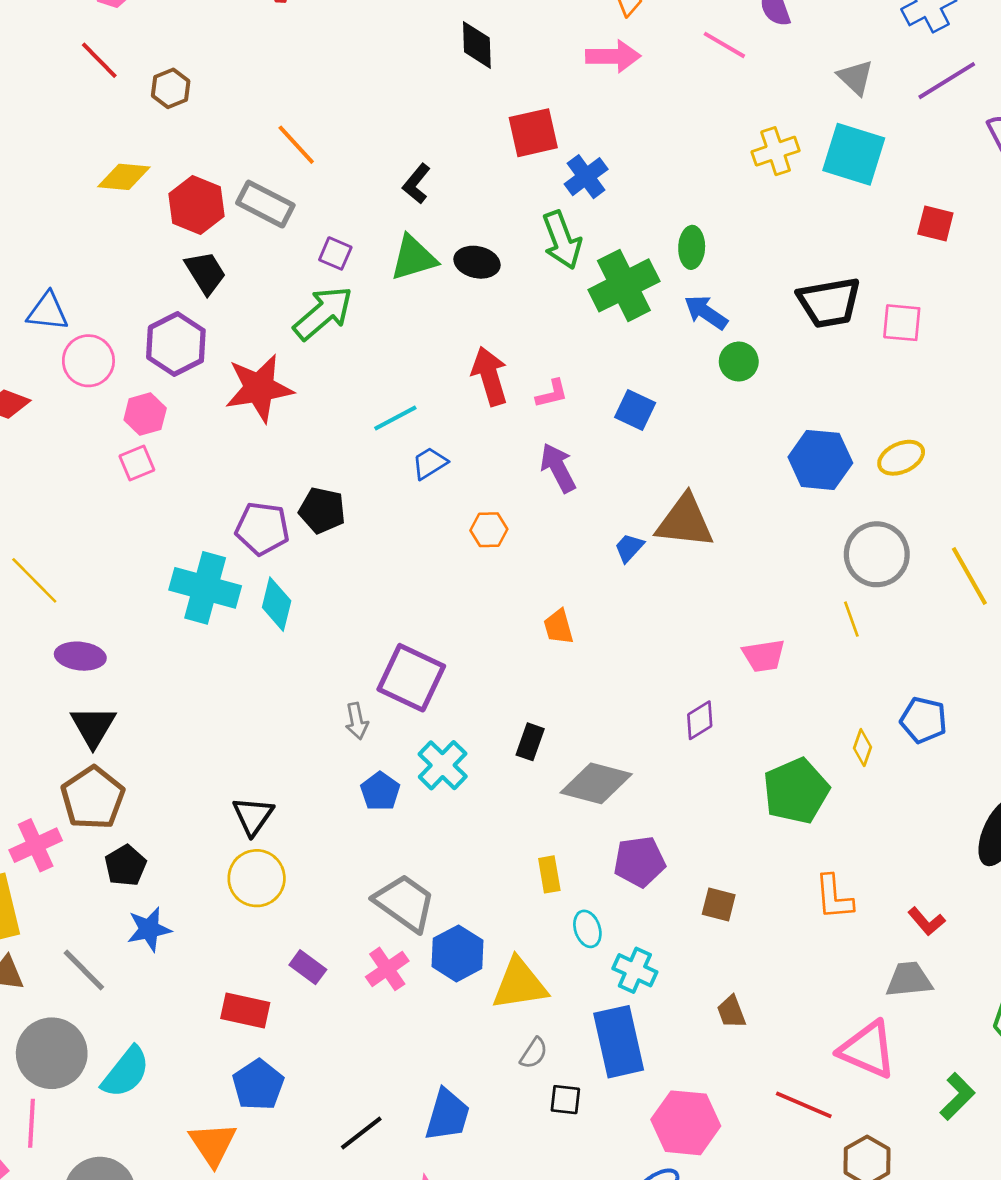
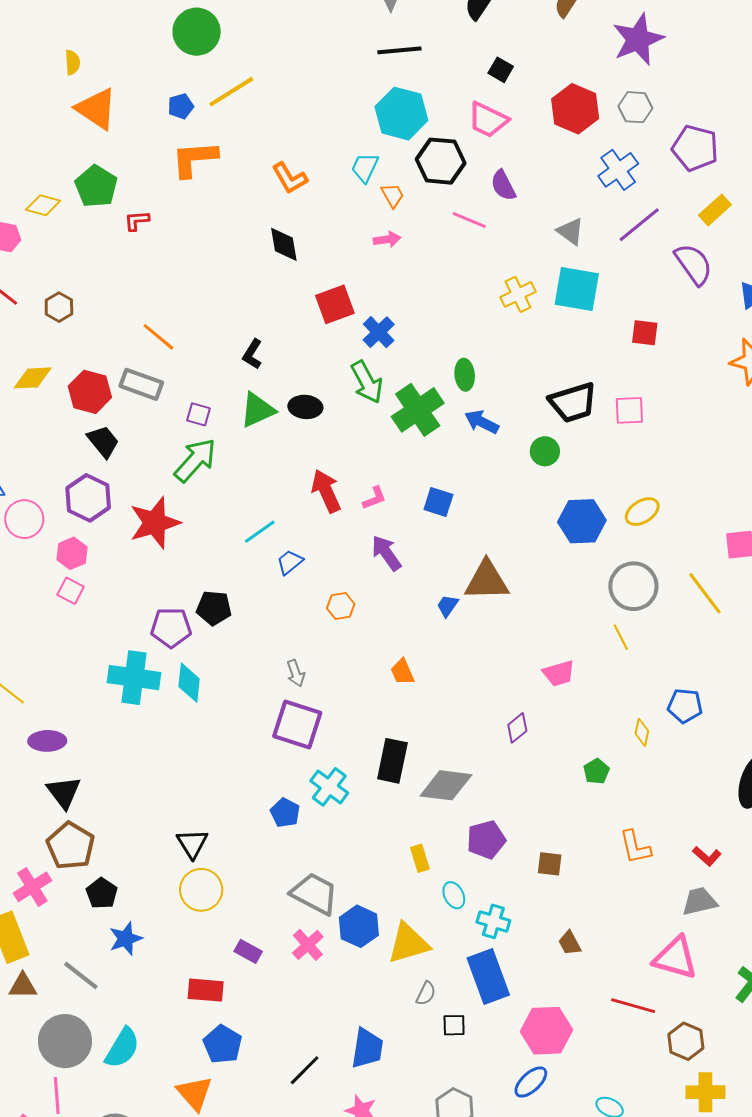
pink arrow: (613, 56) -> (387, 239), size x0.7
green circle: (739, 362) -> (545, 451), moved
pink square: (137, 463) -> (71, 591), turned -32
gray arrow: (357, 721) -> (296, 673), moved
black rectangle: (530, 742) -> (392, 761), size x1.6
green pentagon: (796, 791) -> (596, 771), size x0.5

